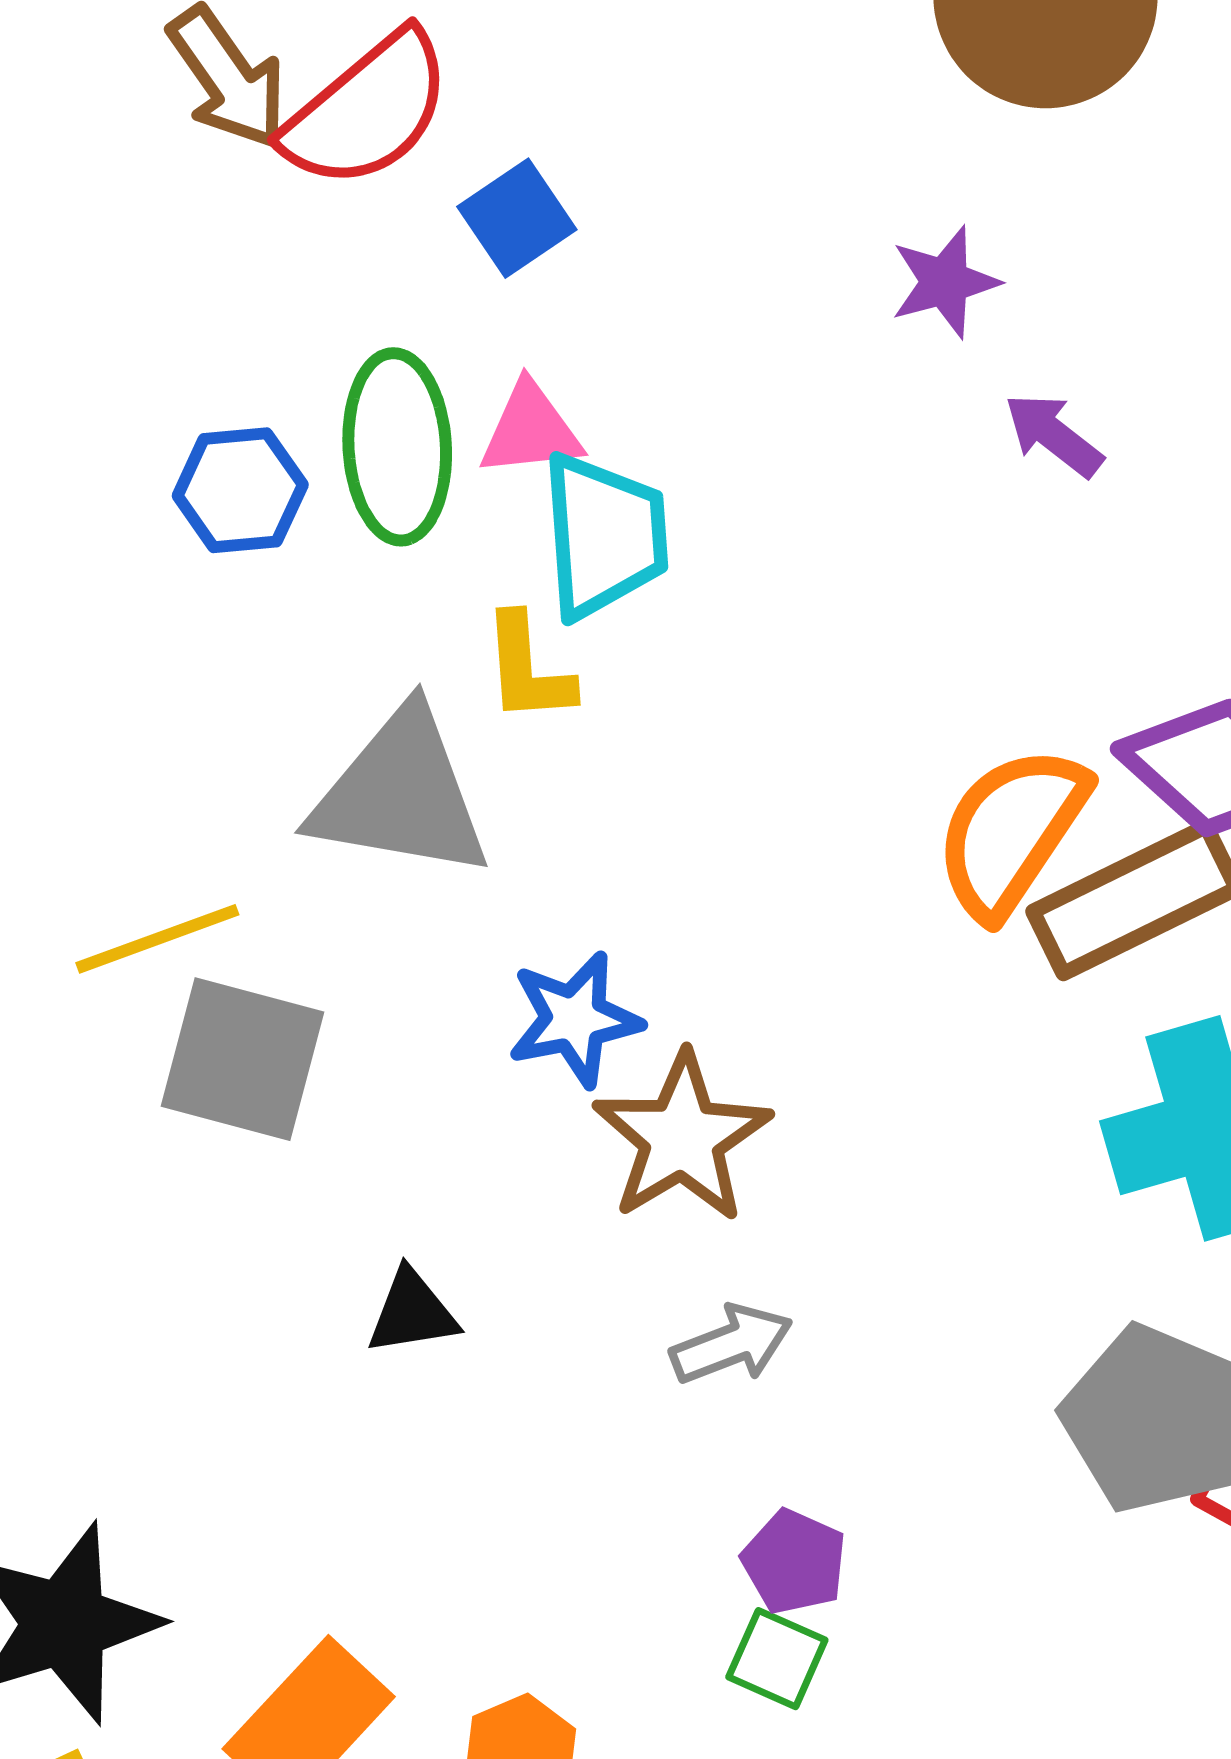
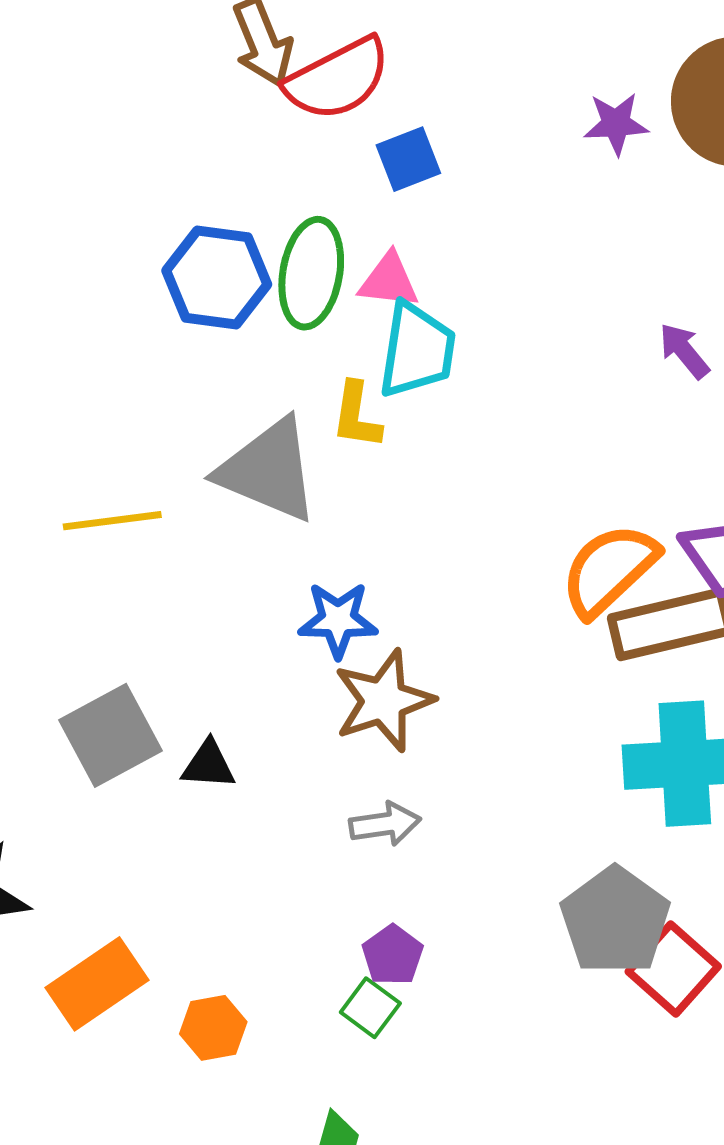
purple star: (945, 282) -> (616, 124), moved
blue hexagon: (240, 490) -> (217, 278), size x1.4
gray square: (243, 1059) -> (110, 735), moved, turned 34

